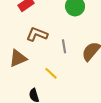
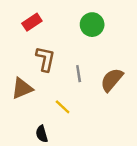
brown L-shape: (37, 34) -> (45, 59), turned 80

